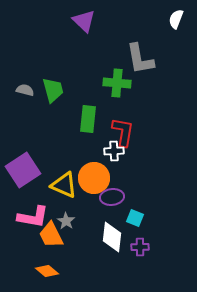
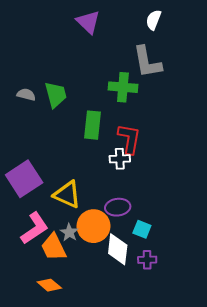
white semicircle: (176, 19) -> (153, 20), moved
orange circle: (94, 178) -> (94, 226), moved
pink L-shape: (33, 217) -> (35, 228), turned -44

